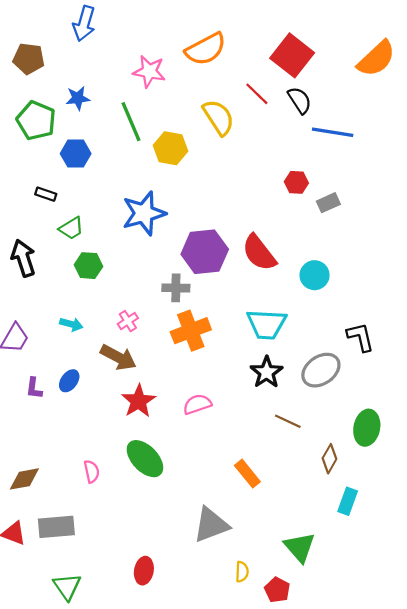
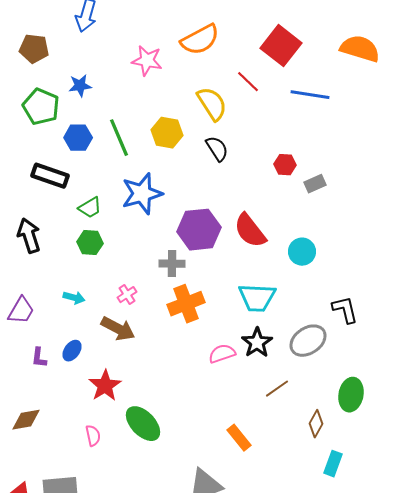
orange semicircle: (376, 59) -> (360, 49), turned -120
black semicircle: (300, 100) -> (217, 149), moved
green line: (131, 122) -> (119, 138), moved
blue line: (333, 132) -> (310, 95), moved
black rectangle: (46, 194) -> (50, 176), size x1.8
green trapezoid: (71, 228) -> (90, 208), moved
red star: (139, 401) -> (105, 386), moved
pink semicircle: (197, 404) -> (222, 354), moved
brown line: (288, 421) -> (277, 389), turned -60
brown diamond: (24, 479) -> (26, 420), moved

